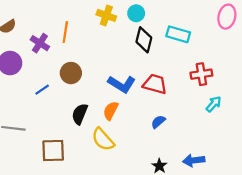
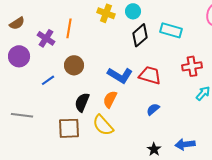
black diamond: (144, 40) -> (140, 35), turned 35
brown square: (53, 150) -> (69, 128), moved

